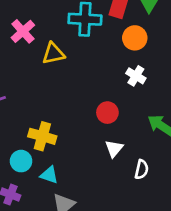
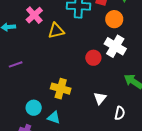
white cross: (136, 76) -> (115, 46), size x1.5
red circle: (107, 113) -> (93, 58), moved
yellow cross: (42, 136) -> (61, 89), moved

